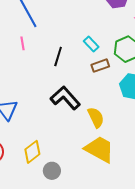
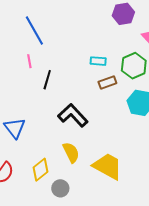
cyan rectangle: (91, 44) -> (98, 61), turned -42
black line: (58, 56) -> (47, 80), moved
yellow semicircle: (96, 117) -> (71, 152), moved

